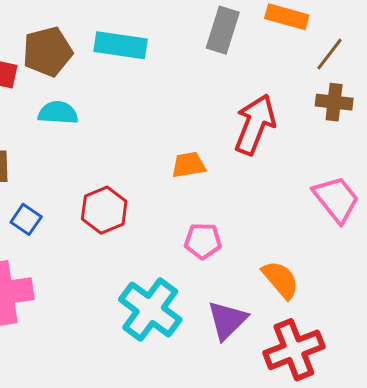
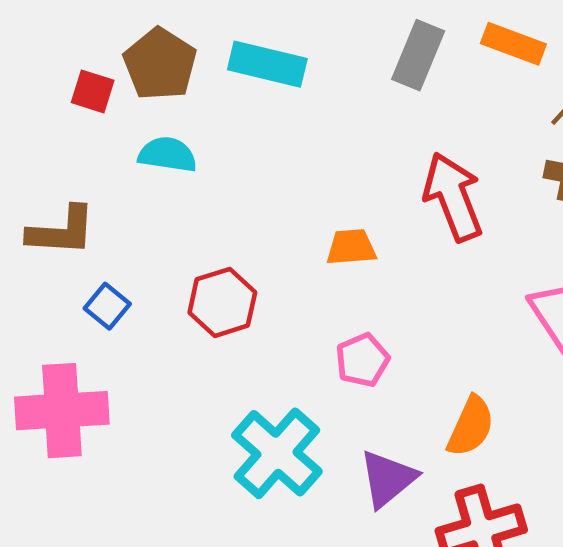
brown pentagon: (48, 52) -> (160, 64), turned -30
red arrow: (255, 124) -> (453, 197), turned -48
pink pentagon: (203, 241) -> (362, 360), turned -30
orange semicircle: (281, 280) -> (471, 426), turned 60

